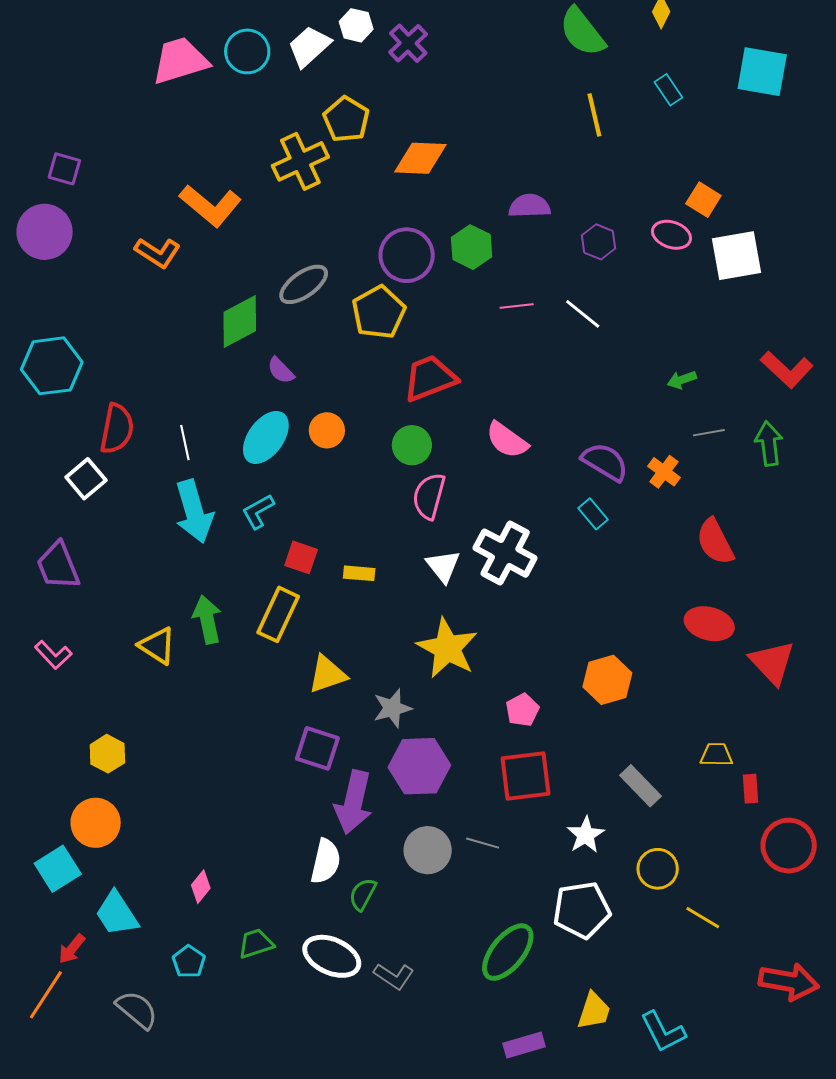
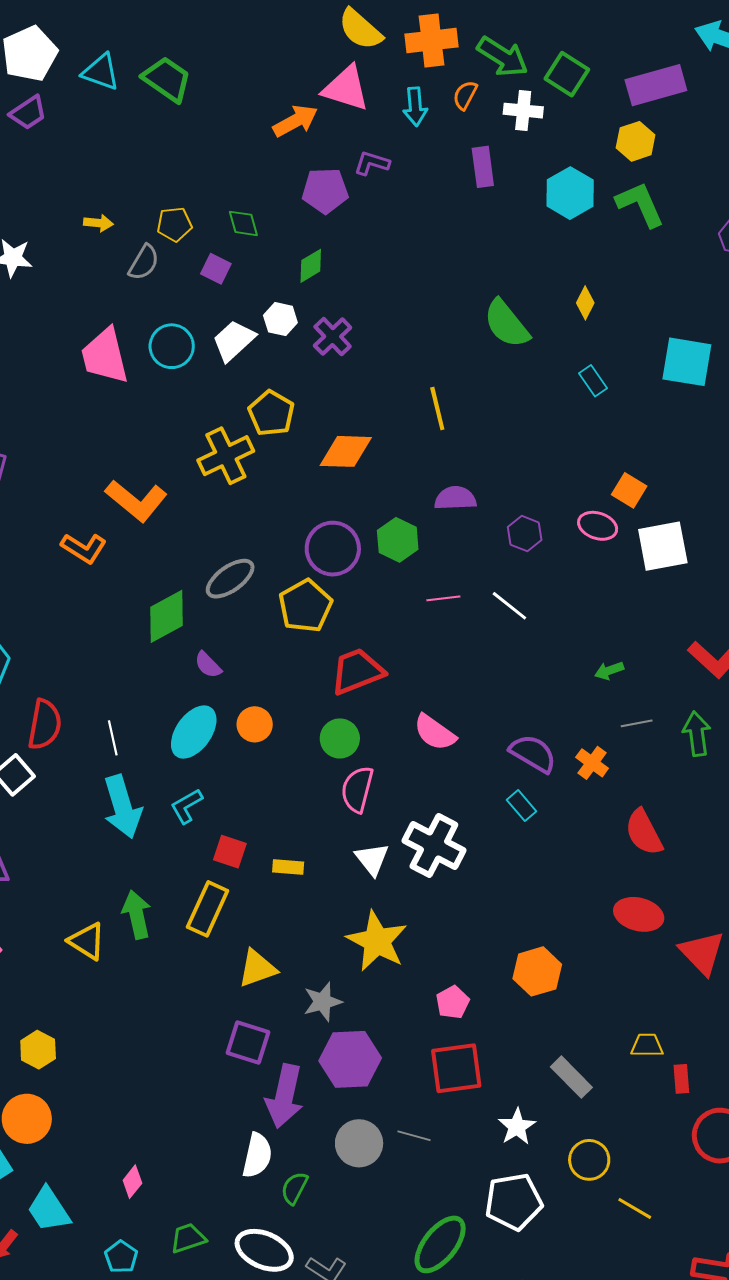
pink trapezoid: (180, 61) -> (105, 356), turned -86
yellow line: (594, 115) -> (437, 408), moved

